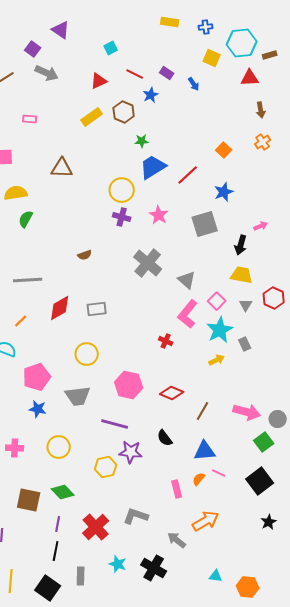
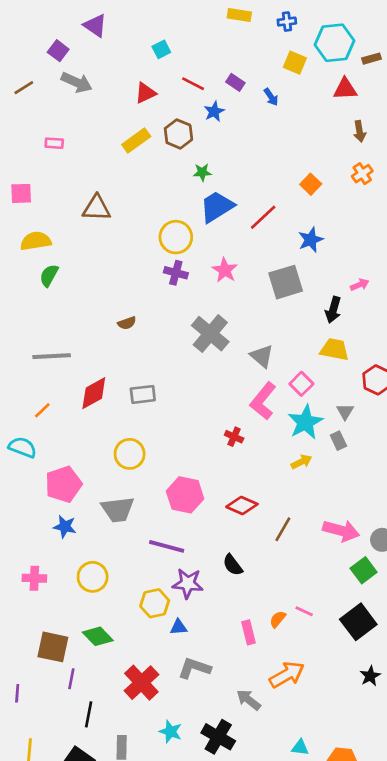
gray triangle: (246, 305) -> (345, 412), moved
blue triangle: (205, 451) -> (178, 627), moved, size x0.6
purple line: (58, 524) -> (71, 679), moved

